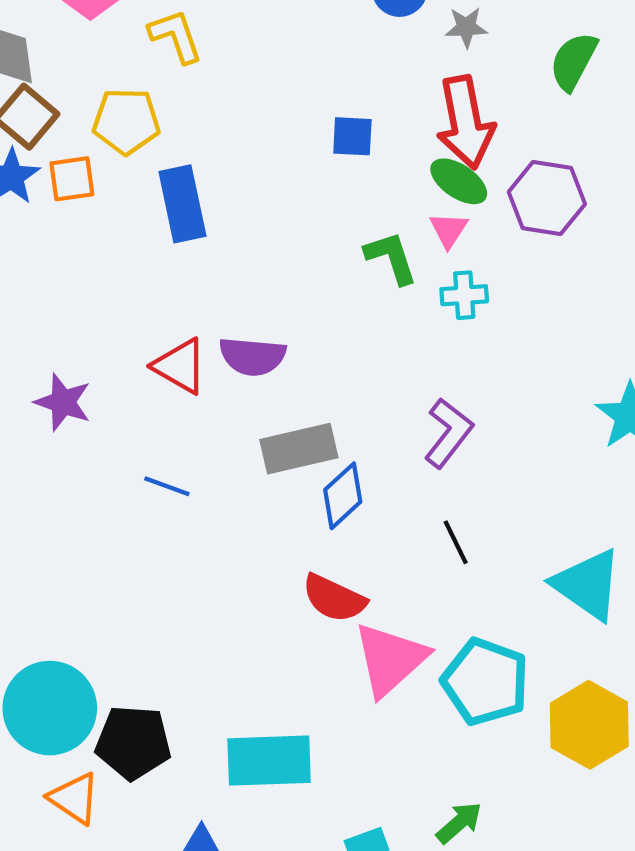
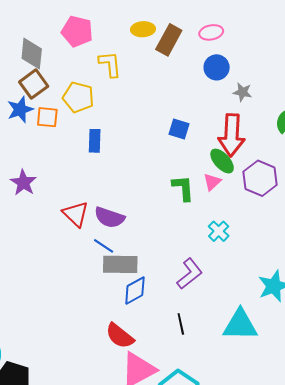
blue rectangle: (182, 204) -> (95, 141), size x0.7
cyan cross: (464, 295) -> (219, 231), moved, turned 35
purple star: (63, 402) -> (23, 183), moved
blue line: (167, 486) -> (104, 246), moved
cyan triangle: (587, 585) -> (240, 325), moved, turned -48

